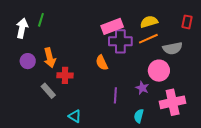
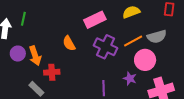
orange line: (148, 39) -> (133, 41), moved
purple cross: (120, 41) -> (106, 47), moved, turned 30
purple circle: (28, 61) -> (18, 54), moved
orange semicircle: (102, 63) -> (69, 43), moved

